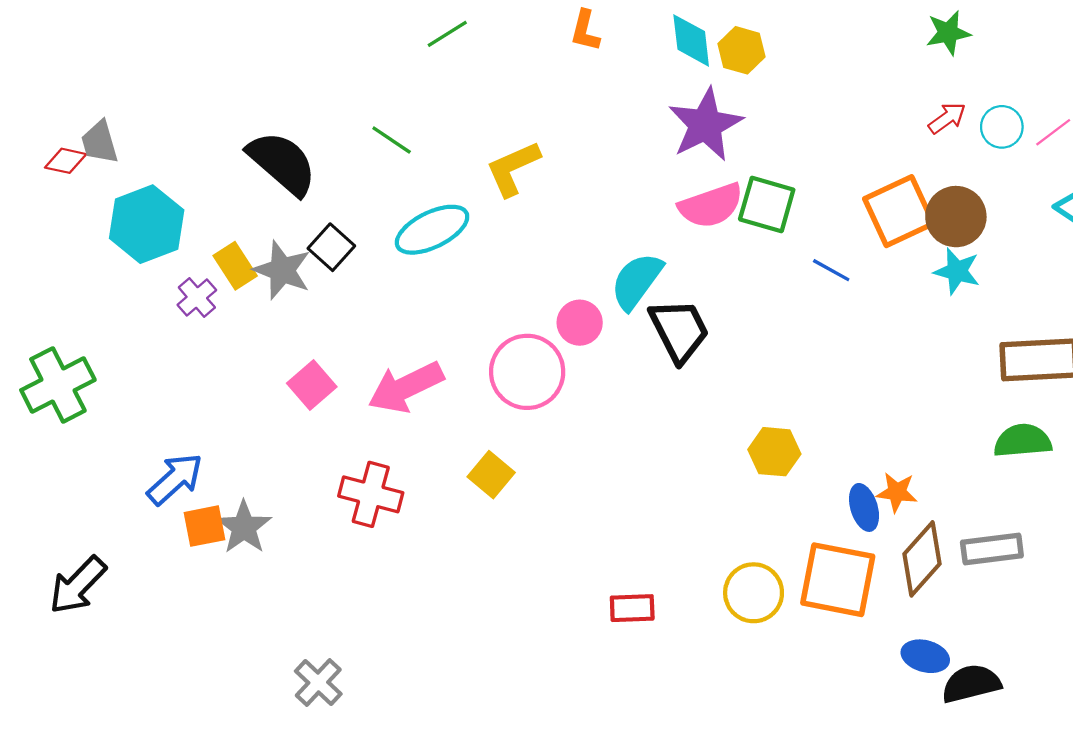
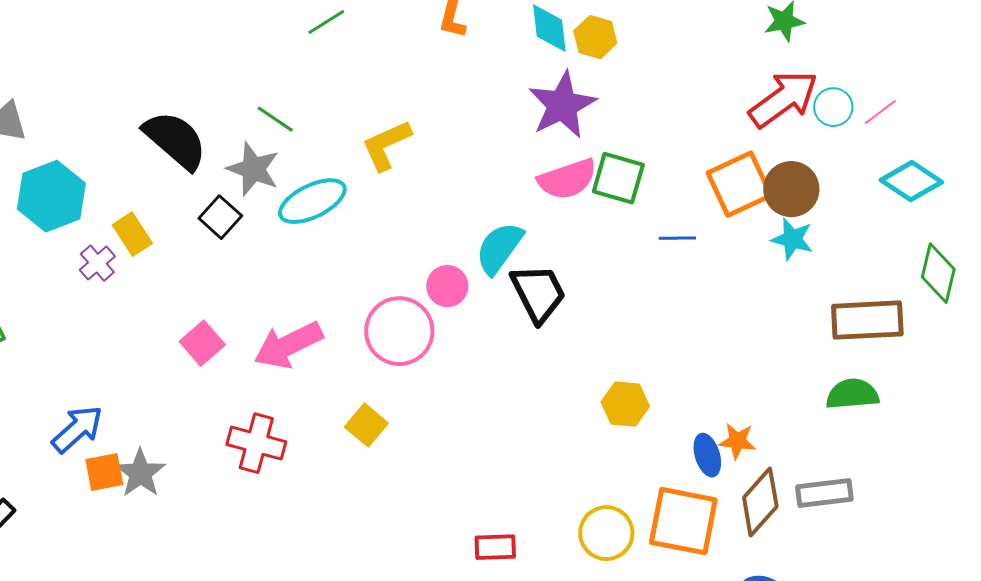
red arrow: (947, 118) -> (783, 99), size x2.0
gray star: (282, 270) -> (253, 169), moved
blue line: (831, 270) -> (677, 238), turned -30

